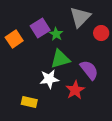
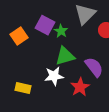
purple square: (40, 28) -> (45, 25), turned -30
yellow rectangle: (29, 102) -> (23, 88), moved

